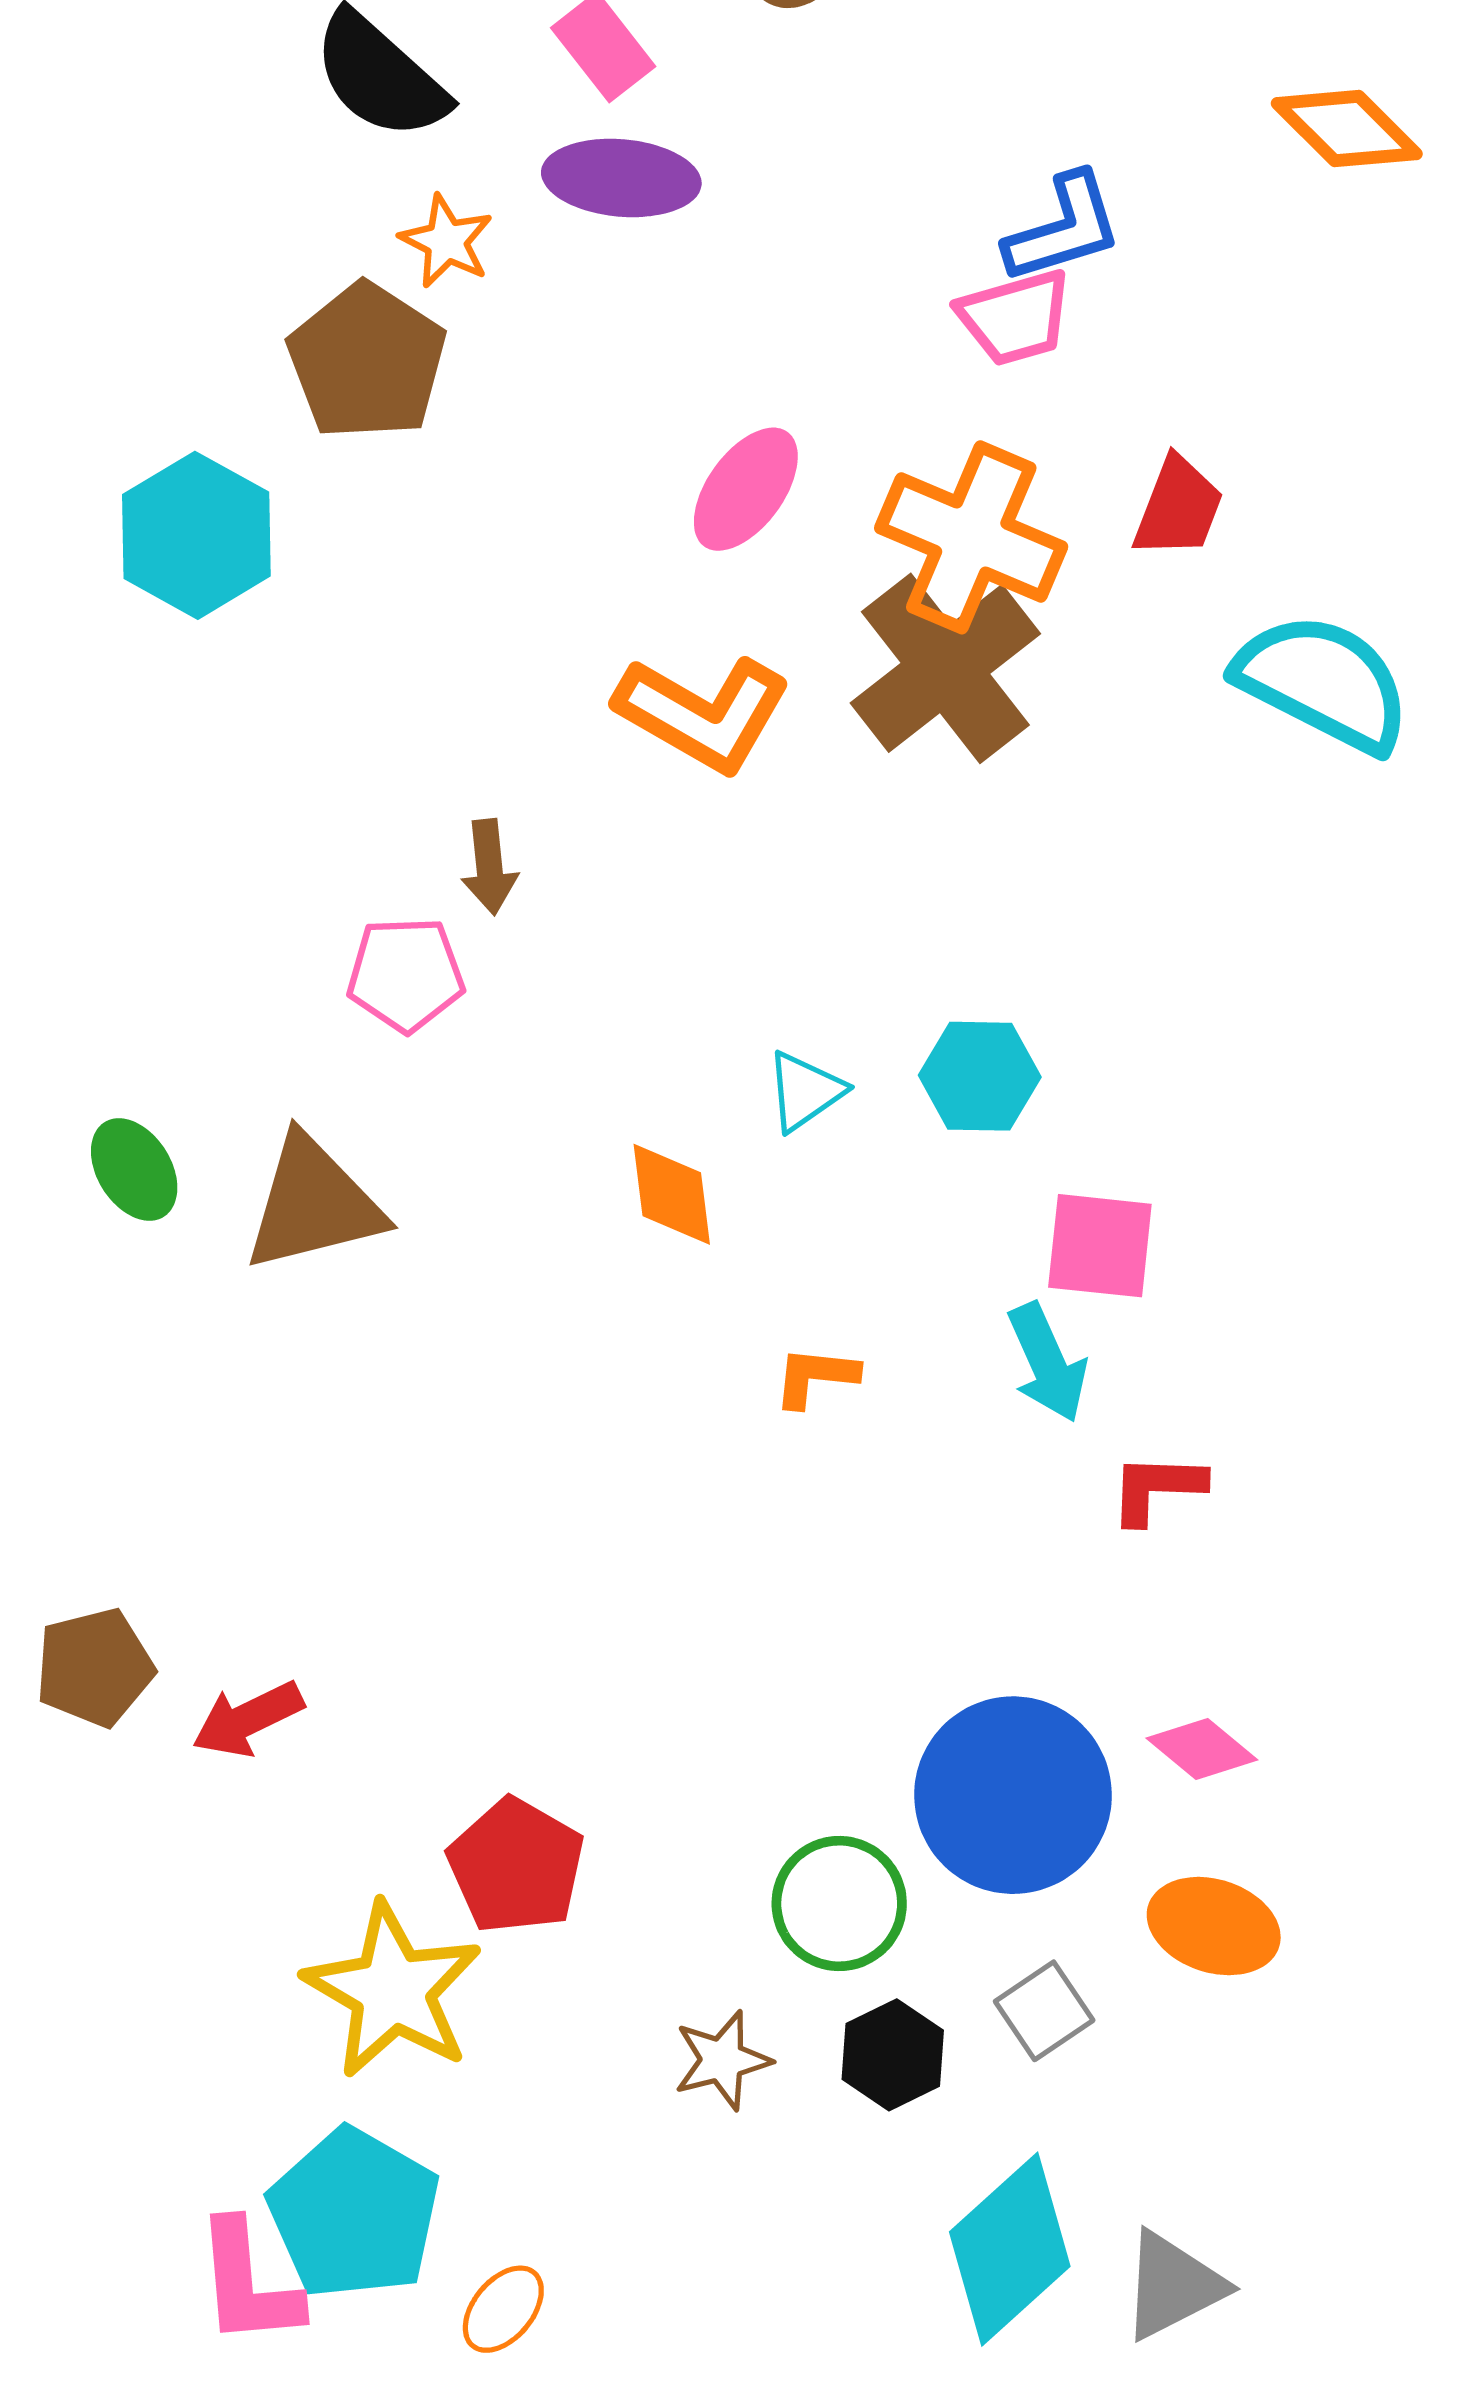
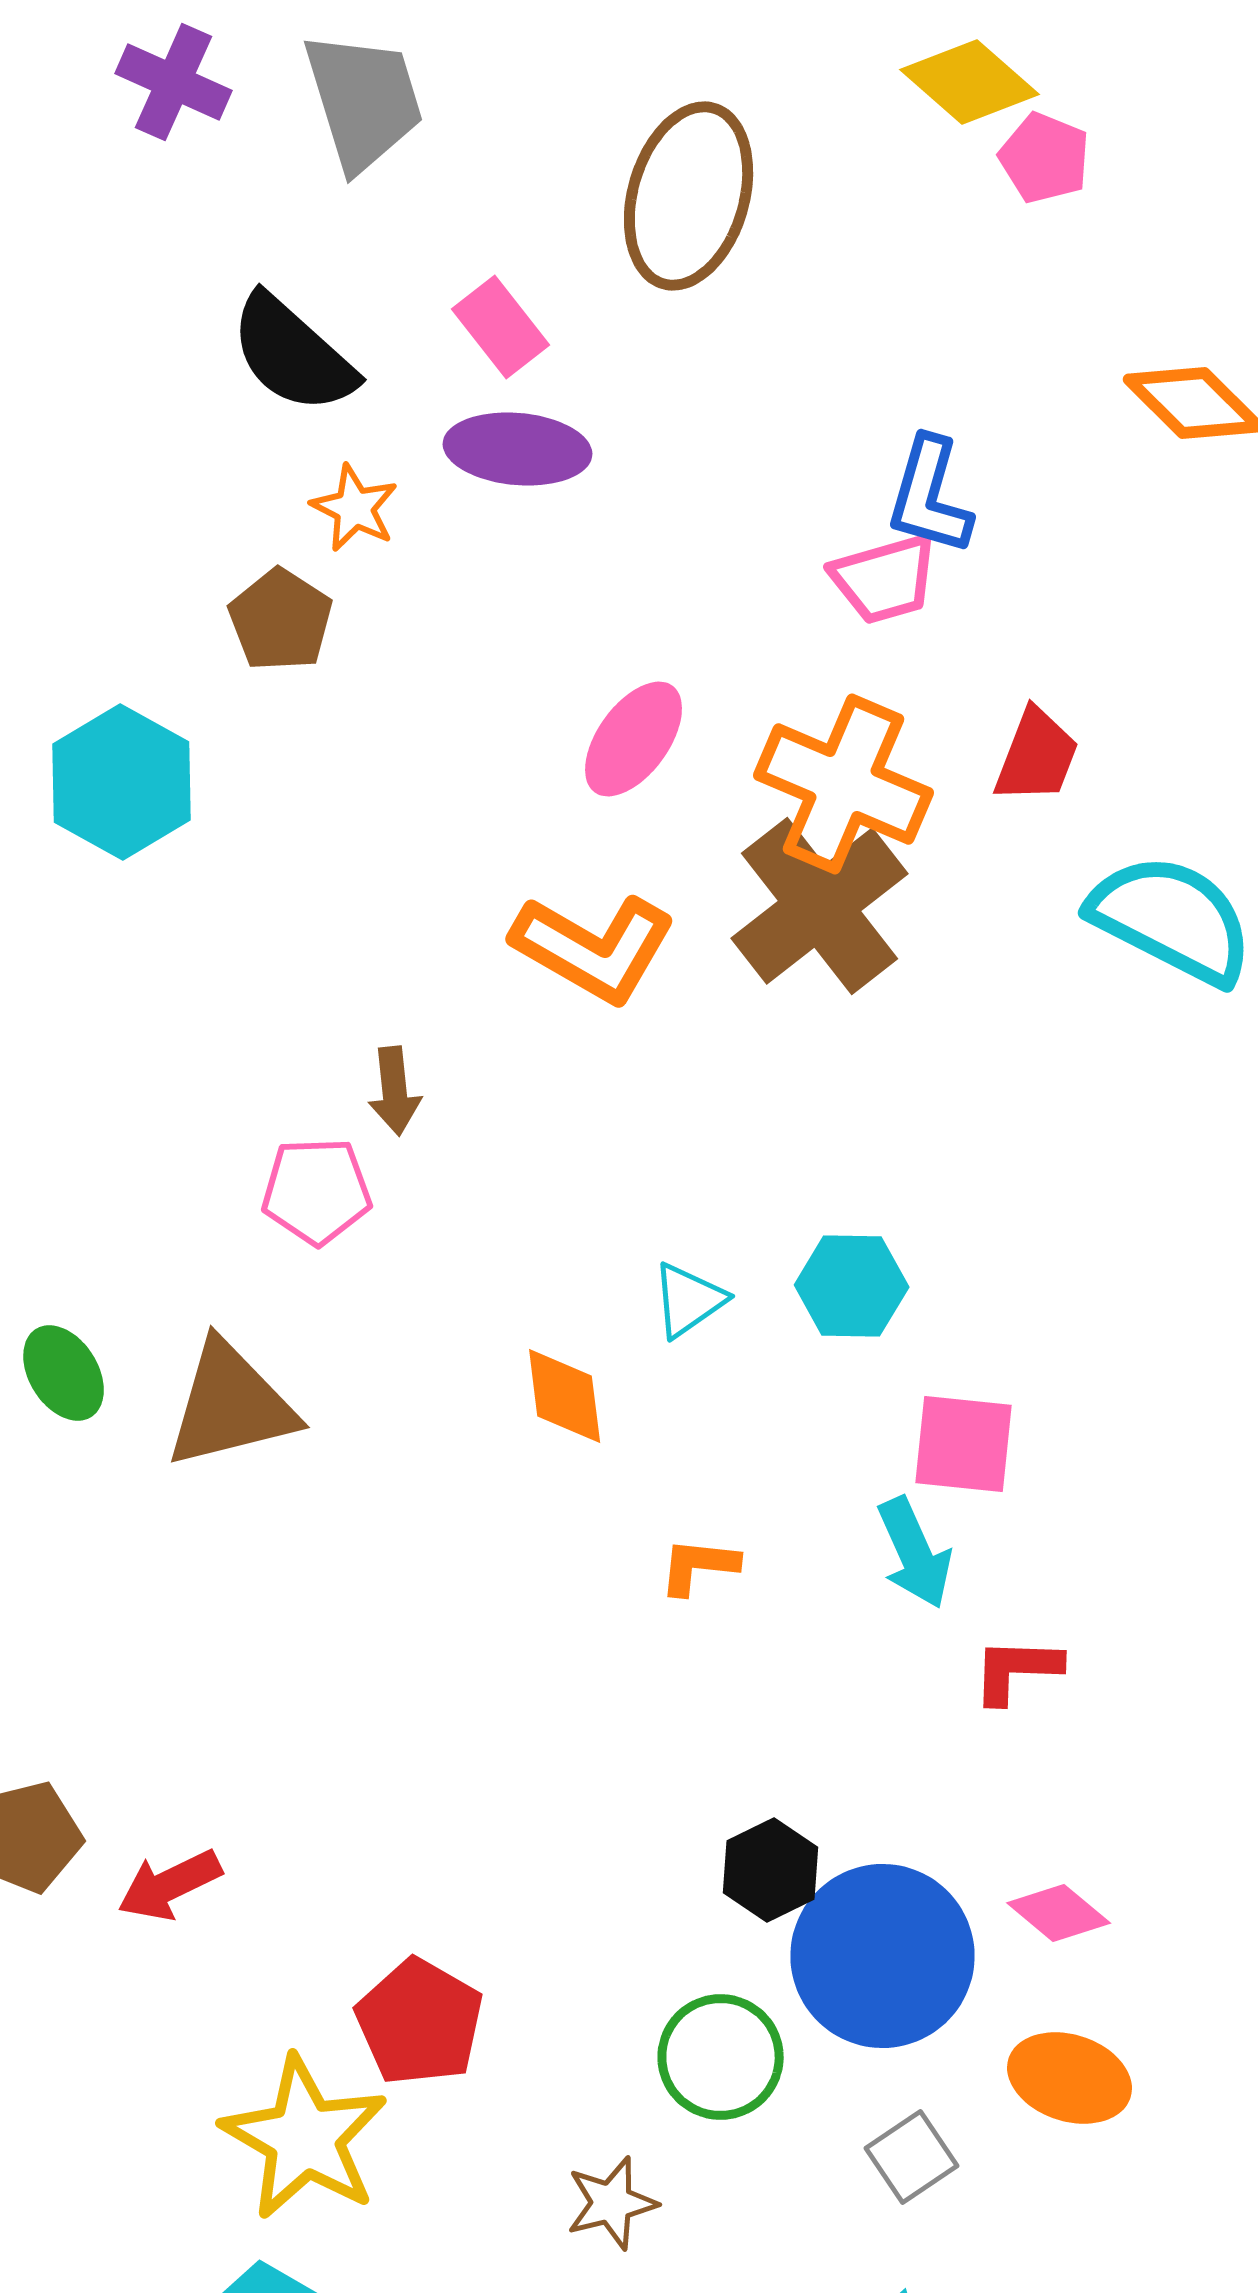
blue L-shape: (1063, 228) -> (930, 496), turned 123
brown pentagon: (367, 361) -> (281, 620), size x0.7
black hexagon: (893, 2055) -> (771, 1870), moved

